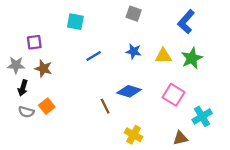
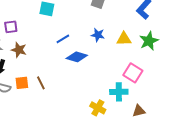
blue diamond: (129, 91) -> (77, 57), moved
orange square: (47, 106) -> (22, 83), turned 32
brown line: (105, 106) -> (41, 83), moved
cyan cross: (202, 116) -> (119, 92), moved, turned 30

